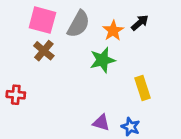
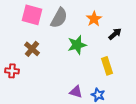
black arrow: (140, 23) -> (115, 34), moved
orange star: (113, 31) -> (94, 19), moved
brown cross: (44, 51) -> (32, 49), moved

